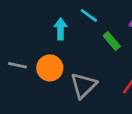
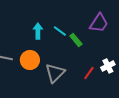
cyan line: (89, 15) -> (60, 31), moved

